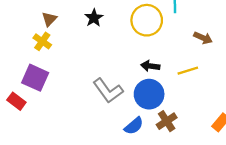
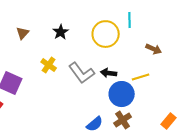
yellow cross: (42, 41) -> (49, 65), moved
gray L-shape: (108, 91) -> (82, 73), moved
blue circle: (149, 94) -> (122, 94), moved

